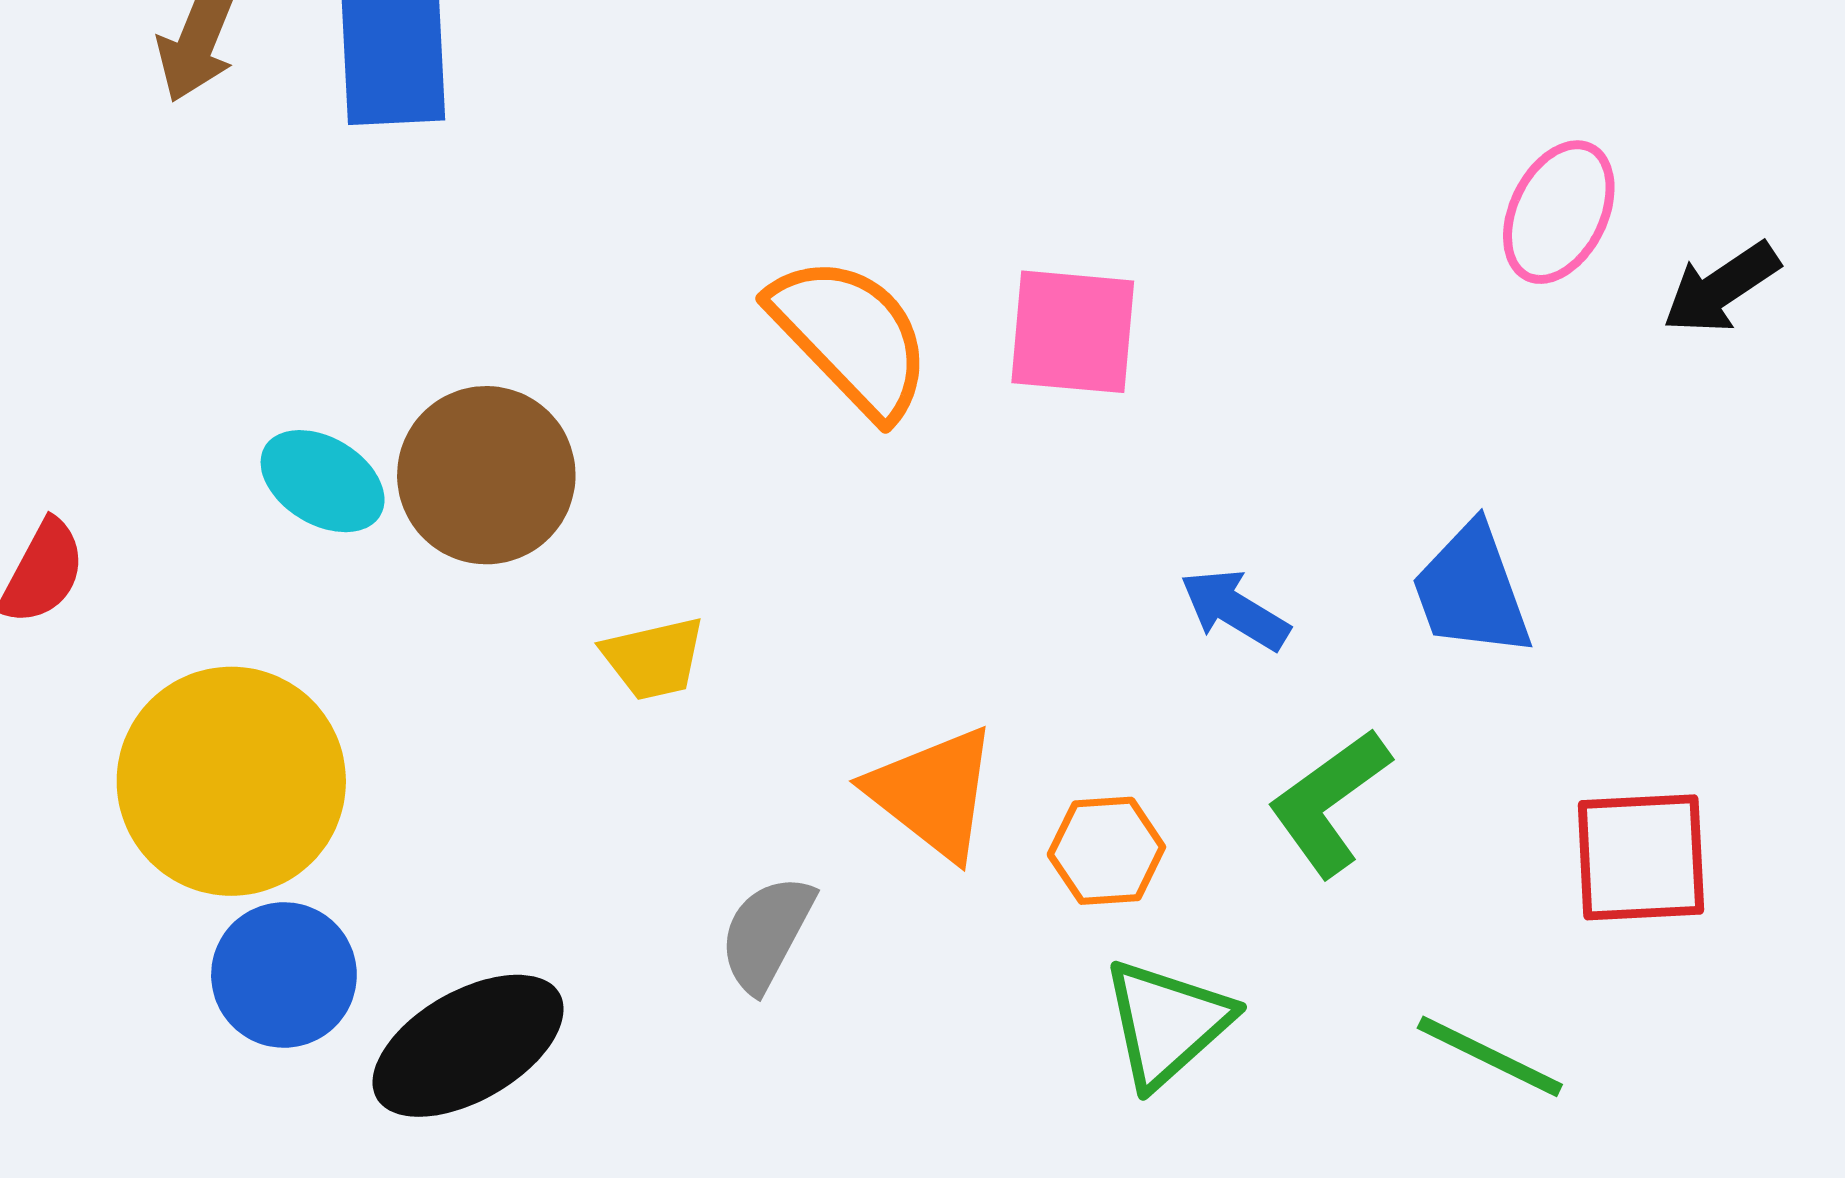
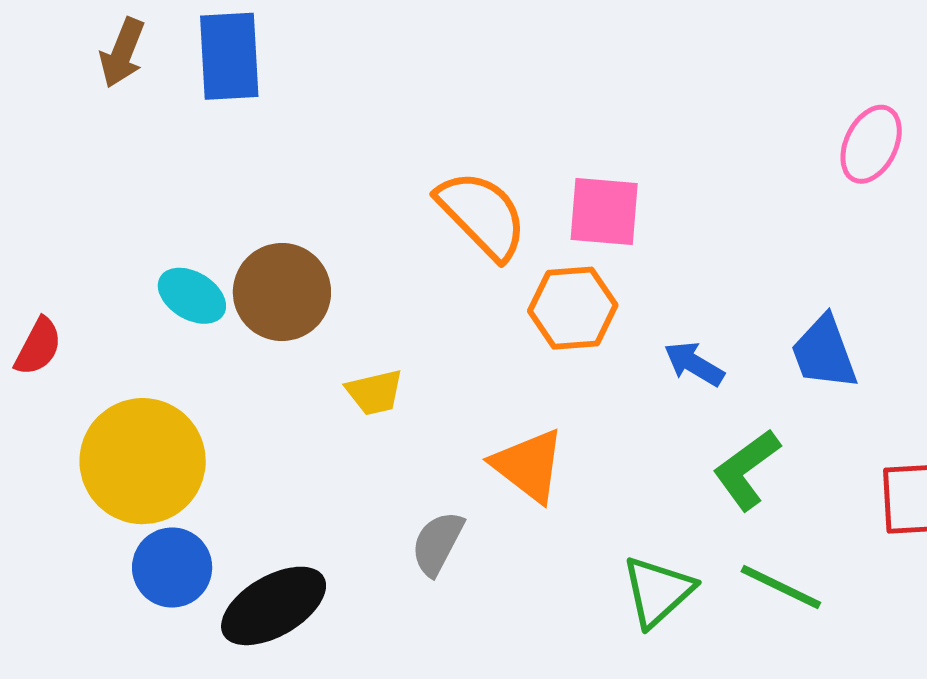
orange hexagon: (1106, 851) -> (573, 308), moved, size x1.4
green line: (1490, 1056) -> (781, 587), moved

